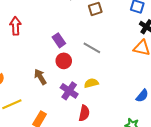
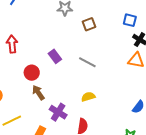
red circle: (64, 61) -> (32, 73), moved
purple cross: (69, 91) -> (58, 112), moved

